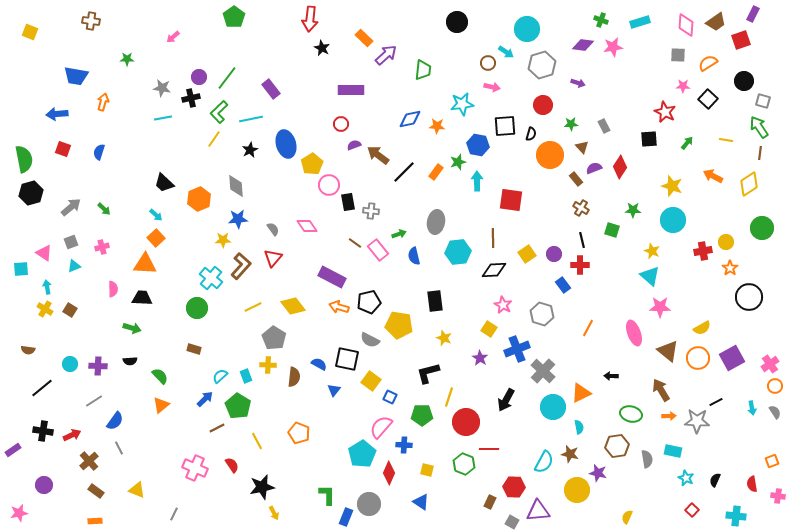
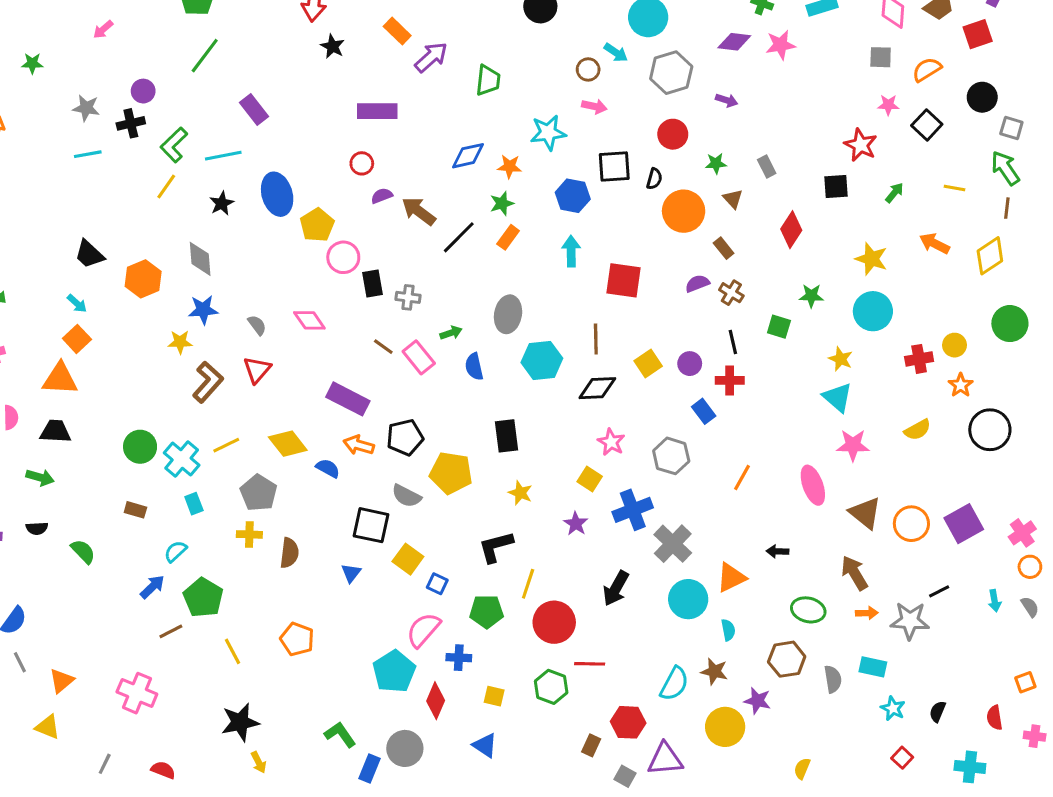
green line: (227, 78) -> (205, 56), moved
green star: (458, 162) -> (502, 203), moved
purple semicircle: (594, 168) -> (697, 283), moved
cyan cross: (211, 278) -> (182, 459), moved
yellow semicircle: (702, 328) -> (918, 430), moved
blue semicircle: (319, 364) -> (328, 468), moved
cyan rectangle: (246, 376) -> (194, 504), moved
orange triangle: (161, 405) -> (62, 681), moved
red semicircle: (232, 465) -> (163, 770), moved, turned -35
green L-shape: (327, 495) -> (340, 735), turned -35

